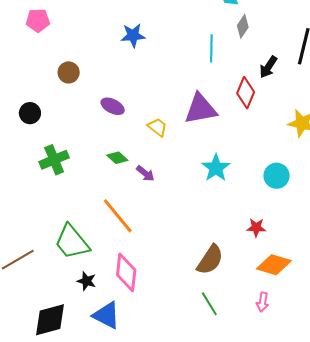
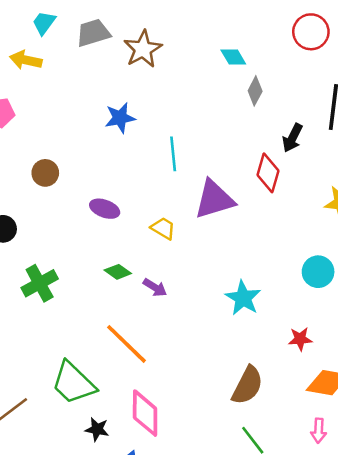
cyan line: (211, 48) -> (173, 154), moved
cyan star: (216, 168) -> (243, 298), moved

